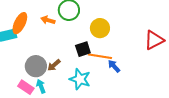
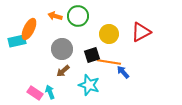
orange arrow: (48, 20) -> (55, 16), moved
red triangle: (154, 40) -> (141, 32), moved
gray circle: (36, 66) -> (62, 49), moved

